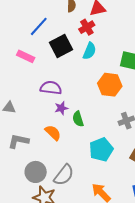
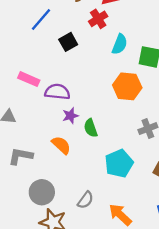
black square: (61, 46) -> (68, 42), size x0.7
cyan semicircle: (89, 51) -> (120, 44), moved
pink rectangle: (26, 56) -> (29, 79), moved
gray semicircle: (64, 175) -> (85, 200), moved, size x0.7

